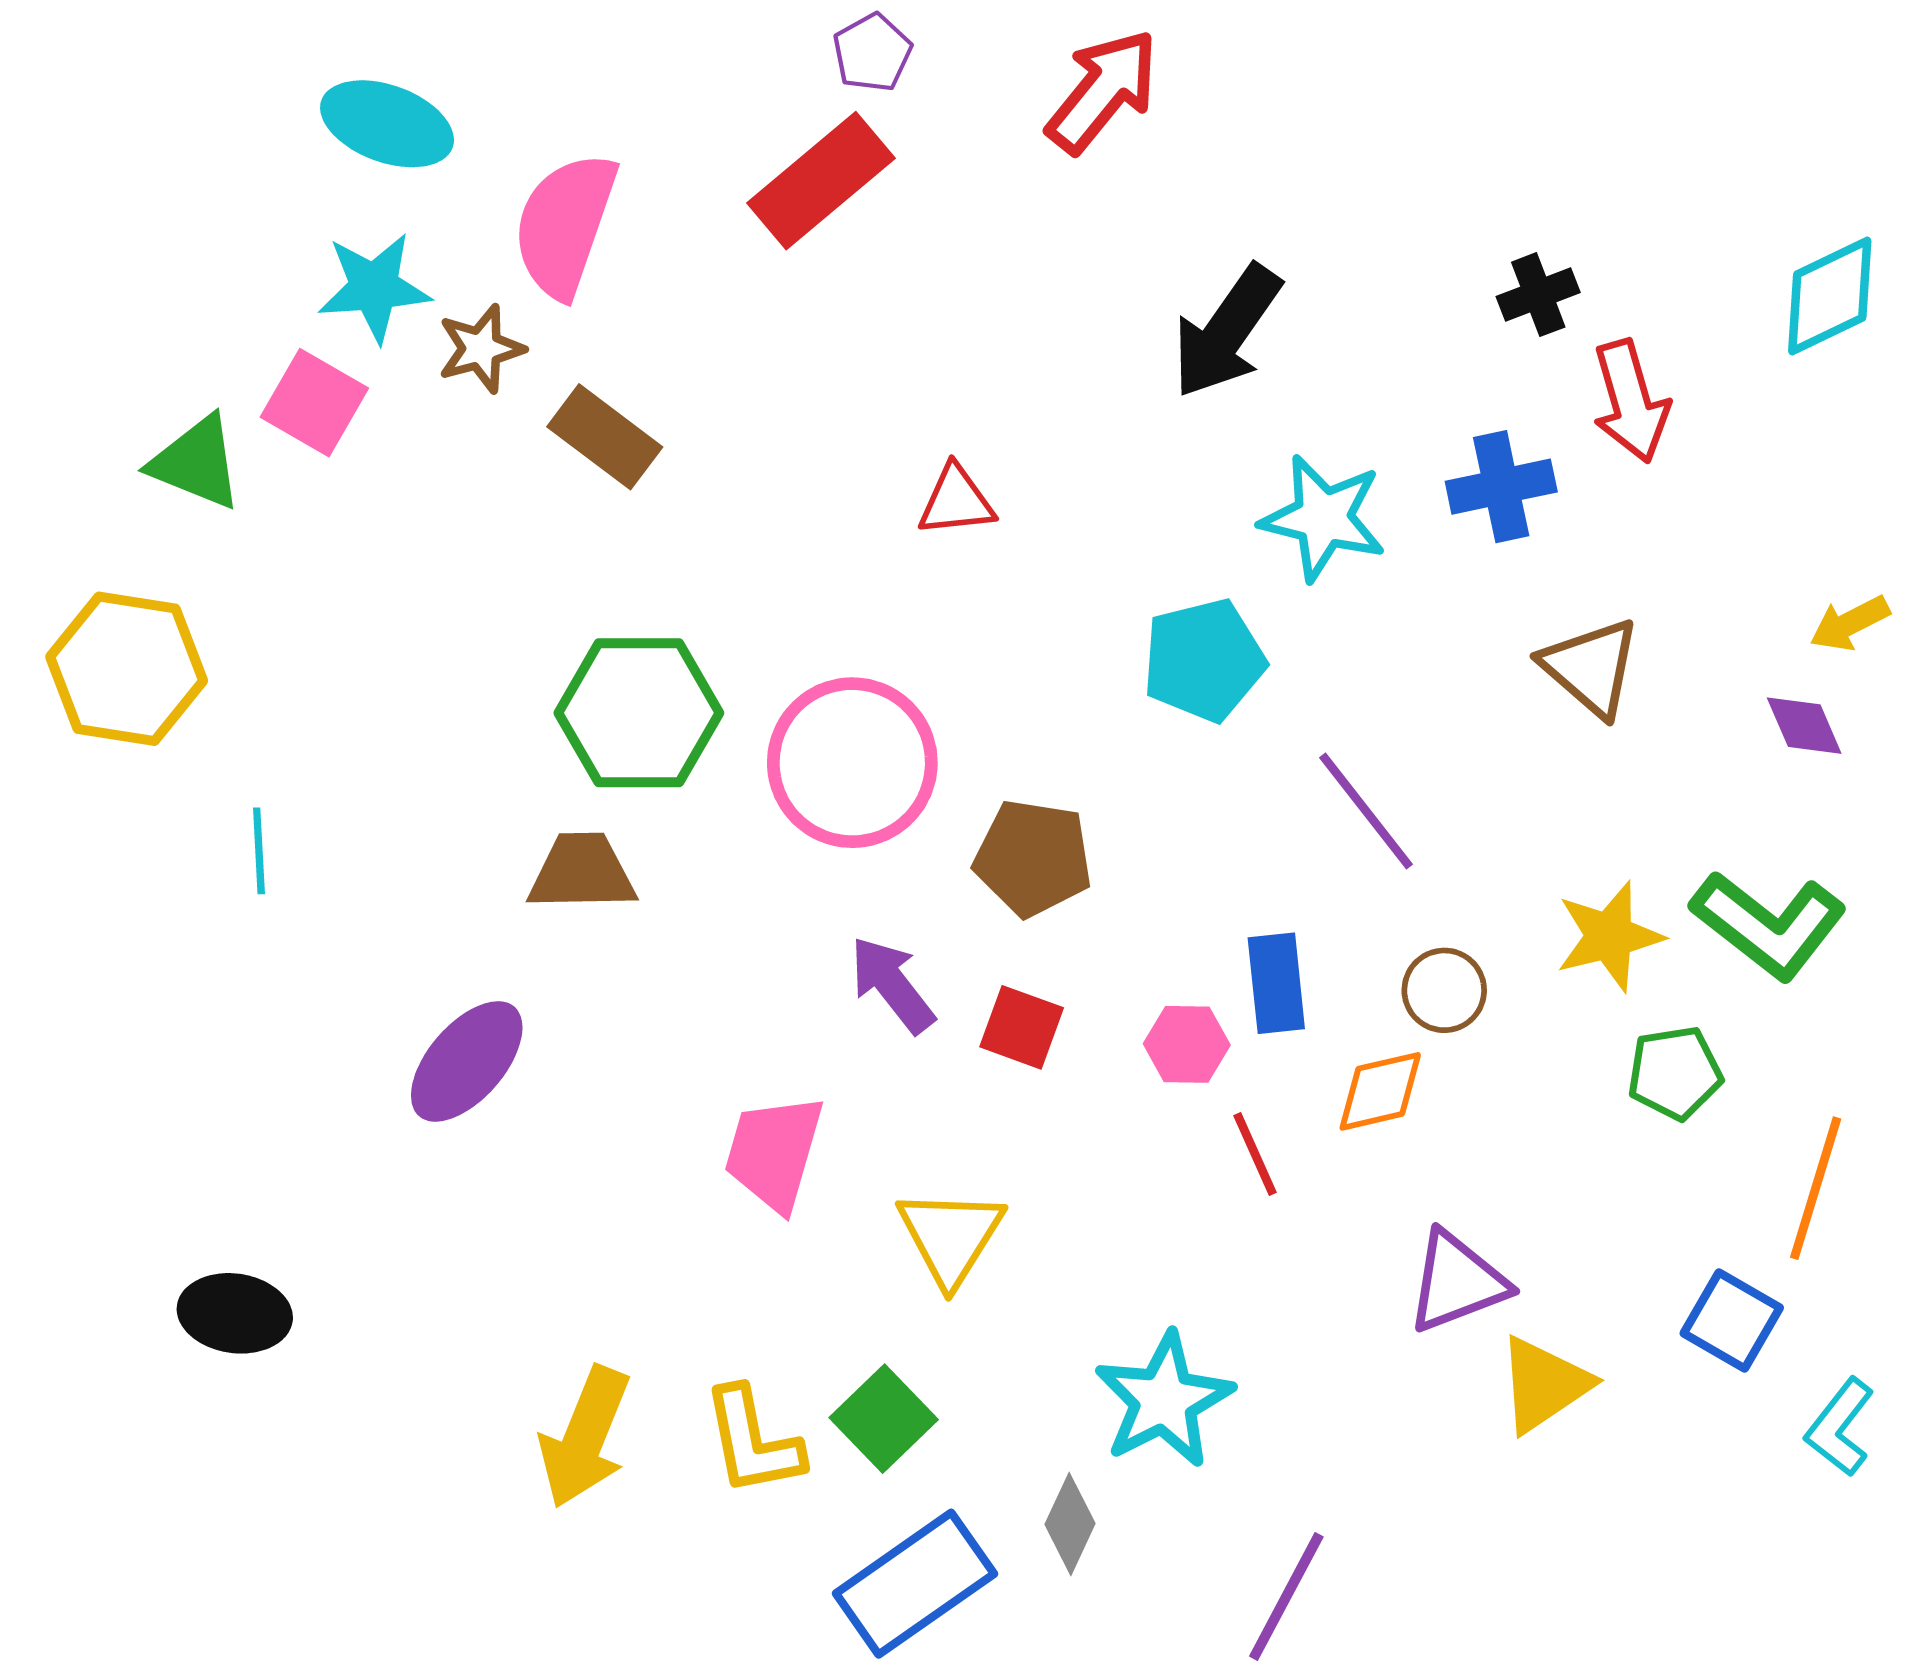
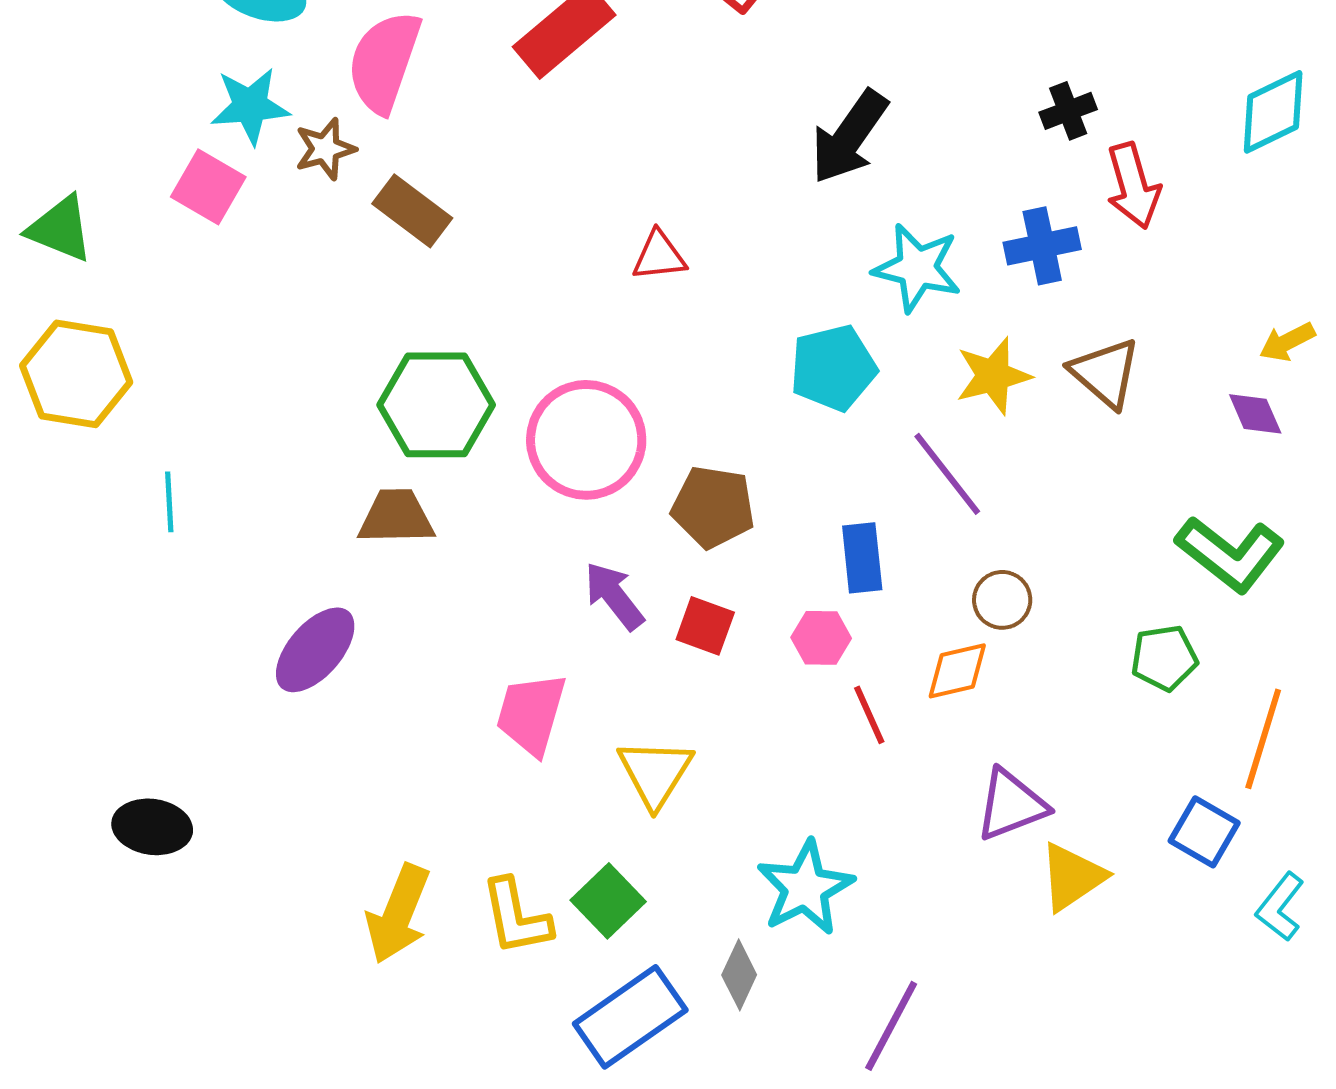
green triangle: (196, 462) -> (60, 229), moved
yellow star: (1609, 936) -> (993, 376), moved
blue rectangle: (1276, 983) -> (862, 558), moved

